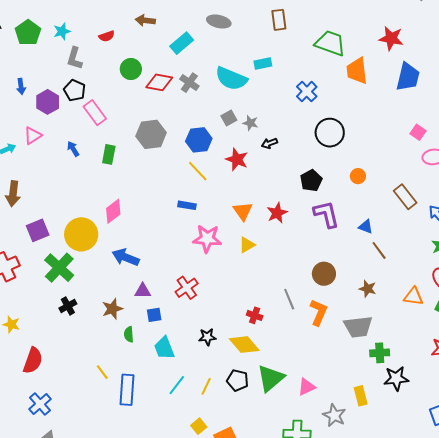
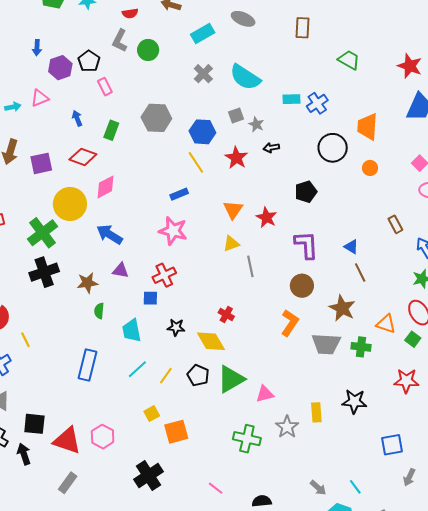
green trapezoid: (330, 43) -> (349, 60), size x0.7
gray L-shape: (75, 58) -> (120, 41), moved
cyan rectangle: (263, 64) -> (291, 99), moved
orange trapezoid: (357, 71) -> (367, 127), moved
red diamond: (159, 82) -> (83, 157), moved
pink rectangle: (95, 113) -> (105, 87), size x0.7
orange circle: (358, 176) -> (370, 168), moved
brown rectangle: (405, 197) -> (395, 224), size x0.7
blue rectangle: (187, 205) -> (179, 194), turned -42
red star: (277, 213) -> (267, 217), turned -30
purple L-shape: (326, 214) -> (306, 245), moved
purple square: (38, 230) -> (41, 163), moved
pink star: (207, 239) -> (173, 231), moved
brown star: (368, 289) -> (342, 308), size x1.5
gray line: (289, 299) -> (250, 266), moved
black cross: (68, 306) -> (44, 272), size x1.6
blue square: (154, 315) -> (150, 298), moved
green cross: (380, 353) -> (361, 347), moved
yellow line: (102, 372) -> (25, 340), moved

